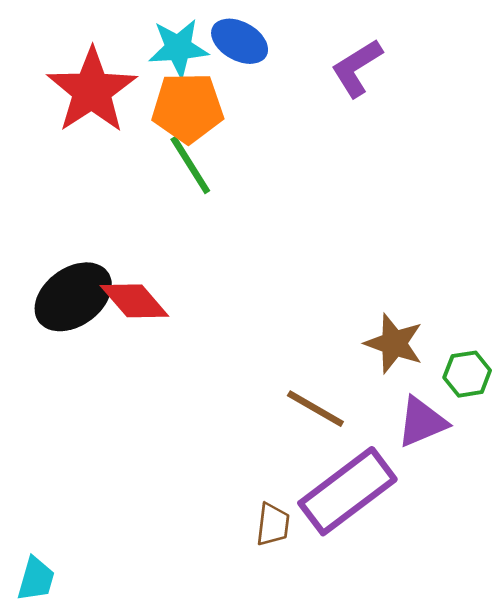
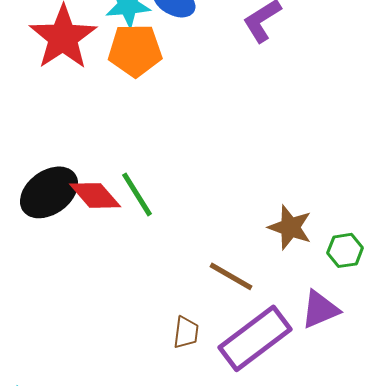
green line: (190, 165) -> (137, 194), moved
purple triangle: (422, 422) -> (320, 309), moved
brown trapezoid: (273, 524) -> (186, 332), moved

